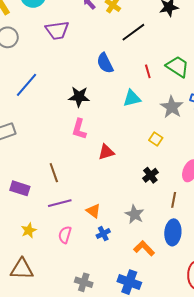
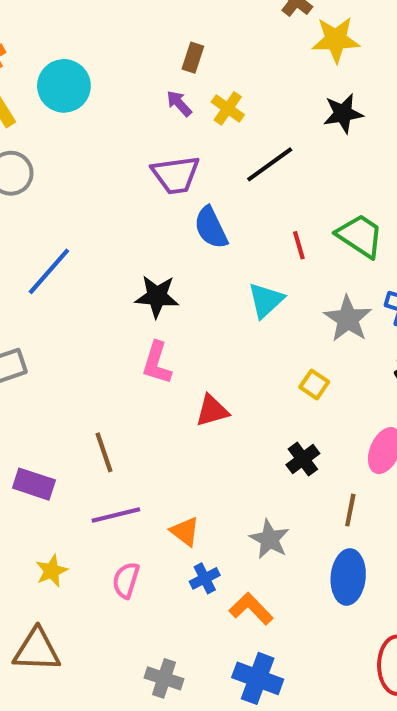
purple trapezoid: (57, 30) -> (176, 175), moved
cyan triangle: (132, 98) -> (266, 300), turned -30
orange L-shape: (144, 248) -> (251, 609), moved

